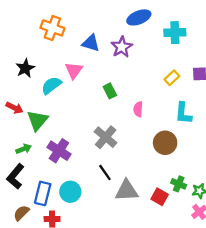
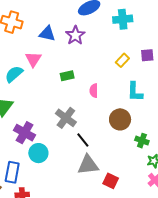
green rectangle: (110, 91) -> (67, 76), turned -72
black line: (105, 173) -> (83, 140), moved
green cross: (179, 184) -> (142, 141), moved
cyan circle: (70, 192) -> (38, 153), moved
red square: (160, 197) -> (111, 181), moved

